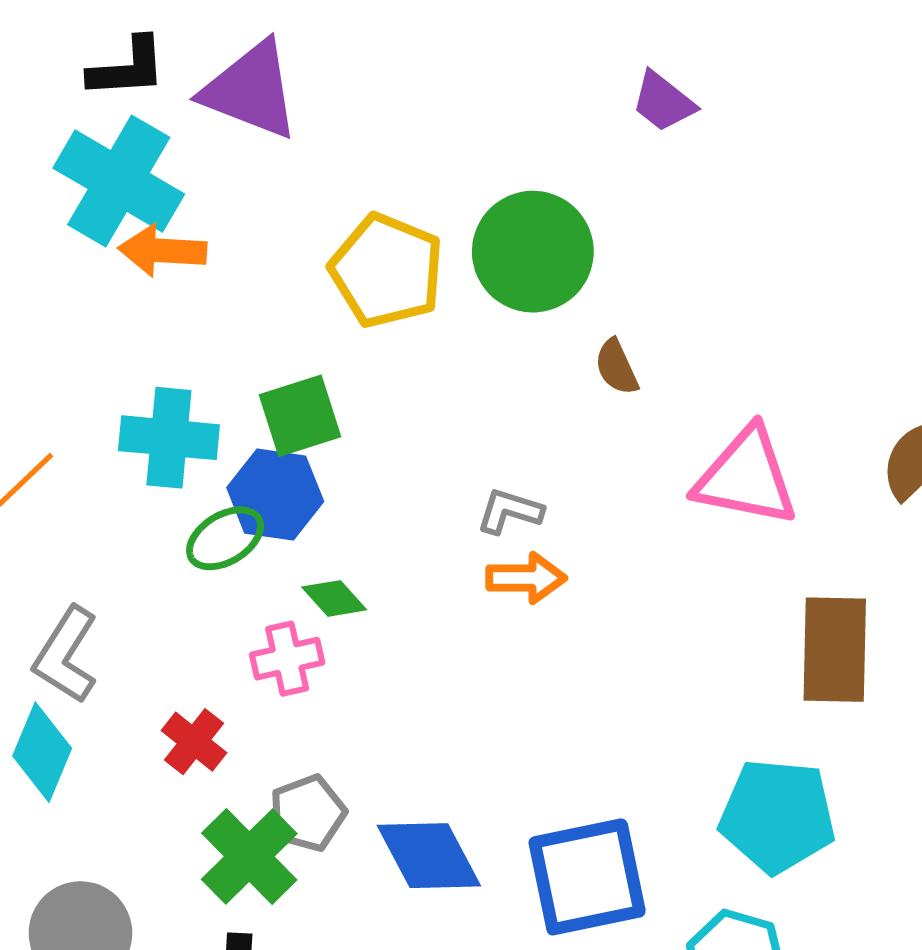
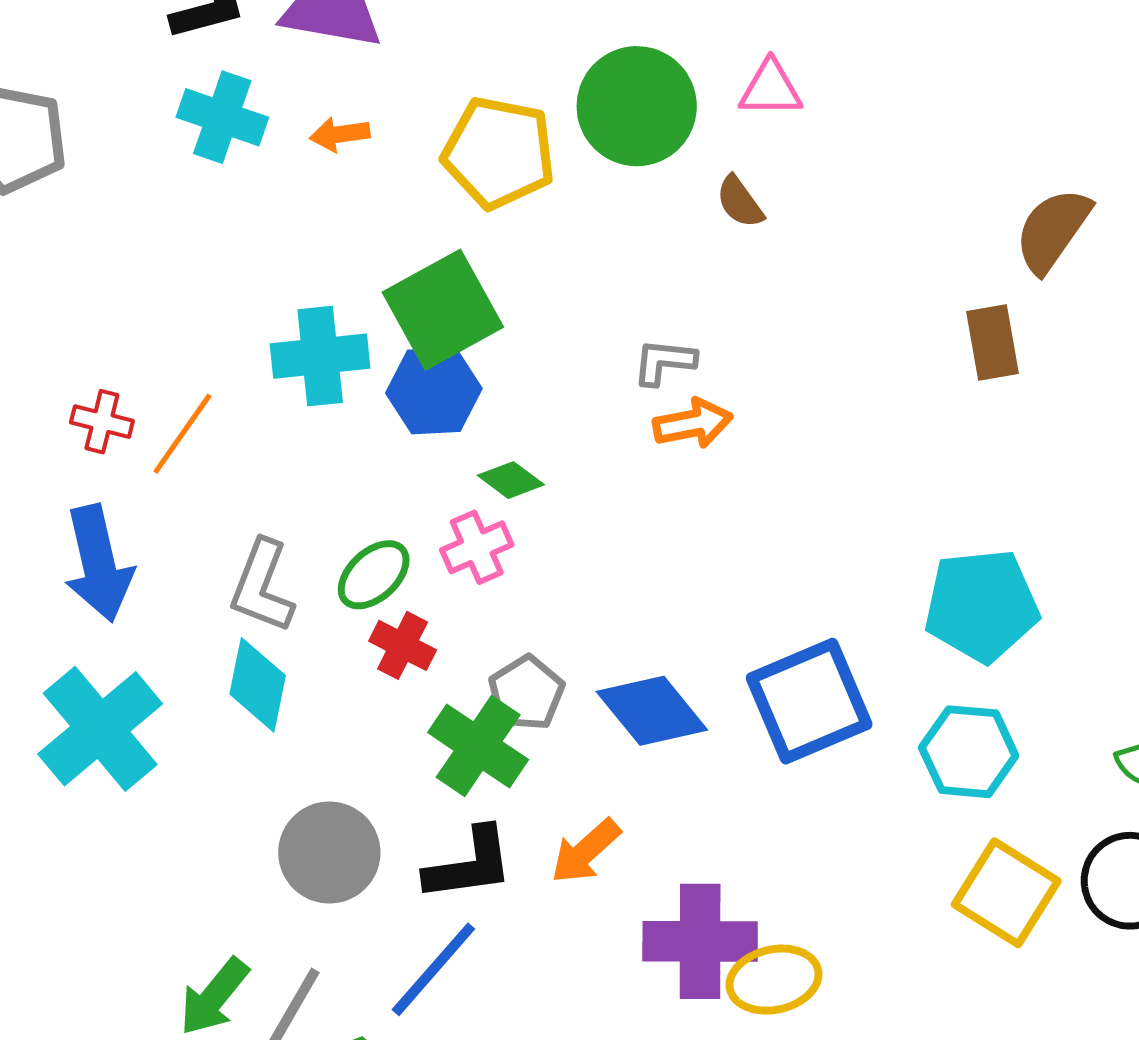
cyan cross: (119, 181) -> (222, 117), size x0.7
orange arrow: (162, 251) -> (340, 134), moved, size x0.7
green square: (300, 416) -> (443, 310), size x1.4
pink triangle: (746, 477) -> (771, 89), moved, size x0.6
green ellipse: (225, 538) -> (374, 575), moved
brown rectangle: (835, 650) -> (993, 342), moved, size x0.7

